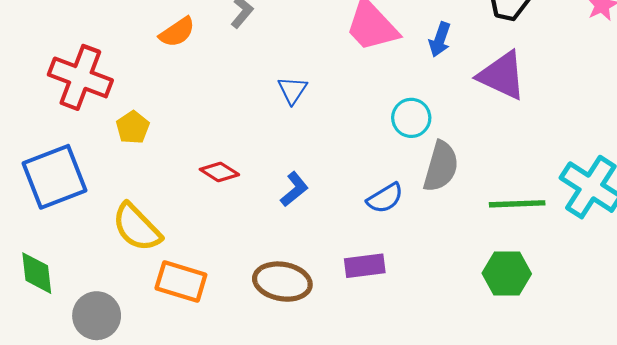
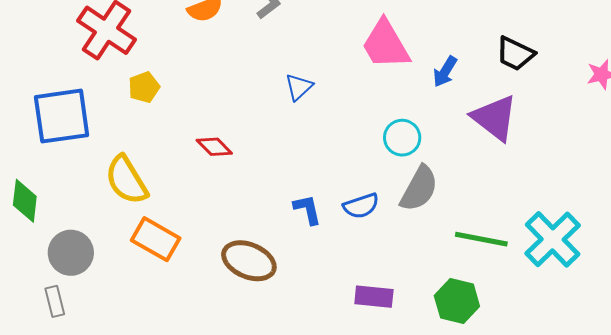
blue L-shape: (294, 189) -> (307, 209), moved, turned -76
purple rectangle: (365, 266) -> (374, 297), moved

